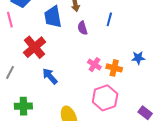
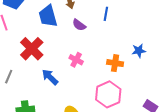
purple semicircle: (82, 28) -> (79, 25), turned -32
pink cross: (94, 65) -> (76, 60), moved

